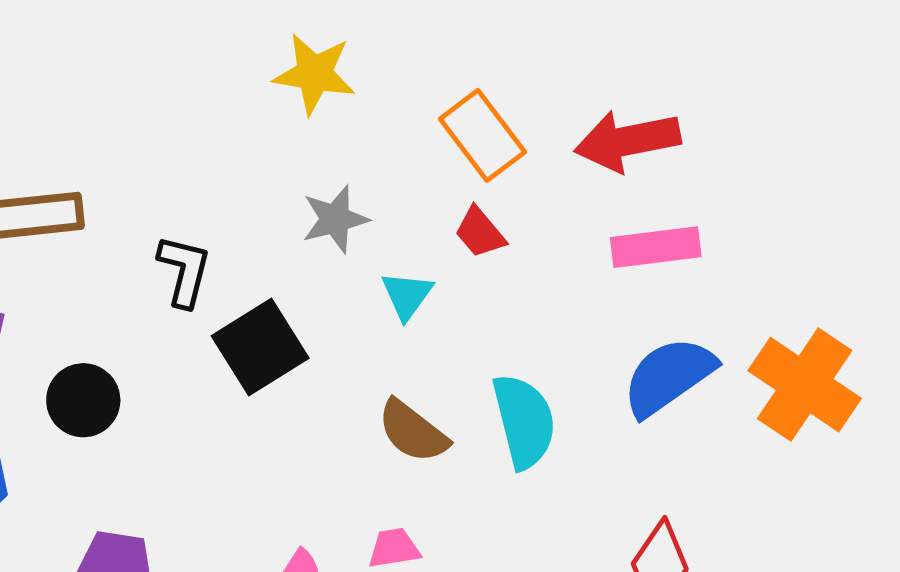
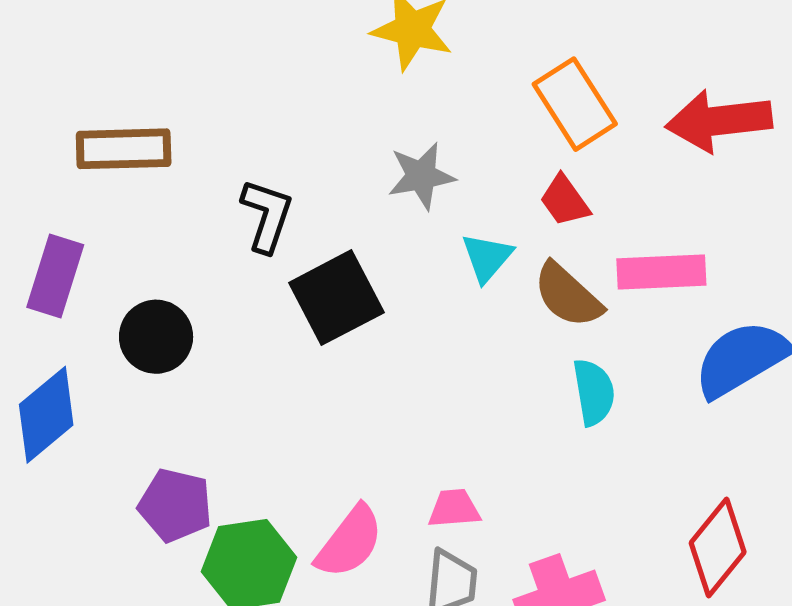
pink rectangle: (656, 247) -> (661, 272), moved
cyan semicircle: (524, 421) -> (594, 392), size x0.7
brown semicircle: (413, 431) -> (568, 295), moved

